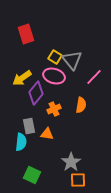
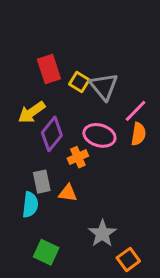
red rectangle: (26, 34) -> (49, 69), moved
pink ellipse: (54, 76) -> (99, 135), moved
orange semicircle: (81, 105) -> (138, 134), moved
orange square: (78, 180) -> (128, 259), moved, turned -35

